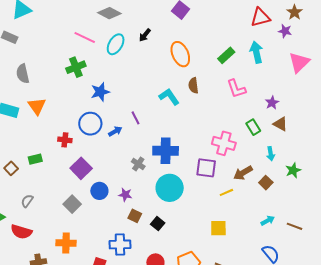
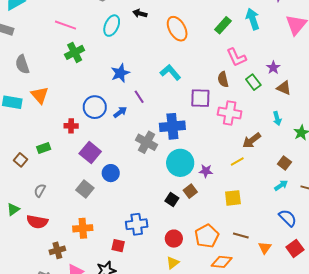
black arrow: (145, 35) -> (140, 13), turned 72
pink line: (85, 37) -> (66, 25), moved
brown semicircle: (193, 85) -> (223, 79), moved
blue star: (100, 92) -> (120, 73), moved
green rectangle: (253, 127) -> (253, 82), moved
gray cross: (138, 164) -> (147, 142), size x1.5
purple square: (206, 168) -> (200, 98), moved
brown square: (266, 183) -> (284, 163), moved
purple star: (125, 195) -> (206, 171), moved
brown square: (135, 216) -> (190, 191), moved, turned 32

